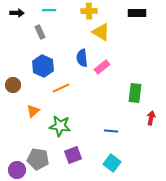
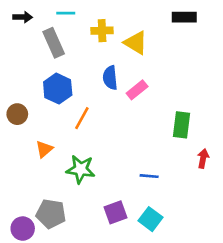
yellow cross: (89, 11) -> (102, 31), moved
gray rectangle: (40, 32) -> (54, 43), size x1.5
orange line: (61, 88) -> (82, 118), turned -36
purple square: (73, 155) -> (116, 212), moved

